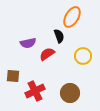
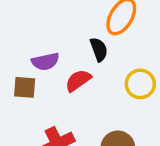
brown square: (13, 76) -> (25, 87), moved

